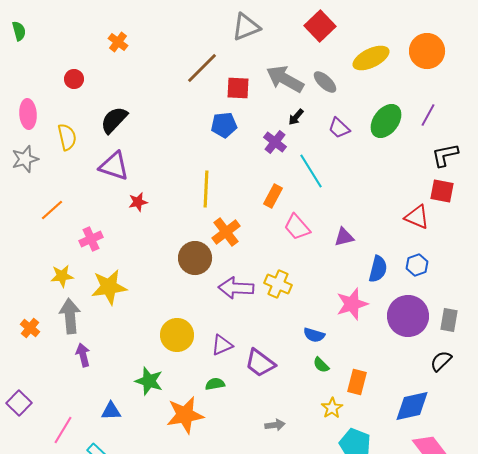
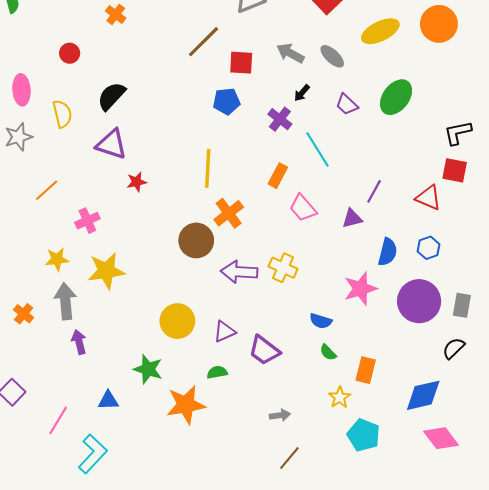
gray arrow: (285, 79) -> (290, 53), size x0.7
purple line: (428, 115) -> (374, 191), moved

